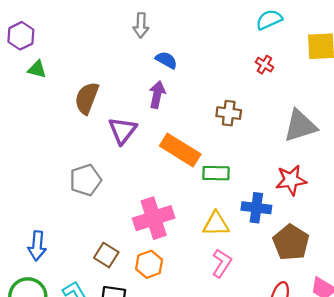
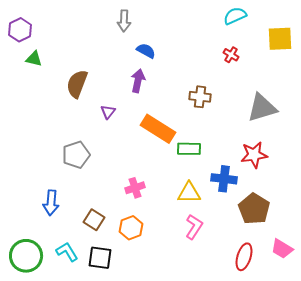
purple triangle: (122, 130) -> (108, 112), size x0.6
pink cross: (154, 218) -> (135, 188), size x0.6
blue arrow: (37, 246) -> (51, 203), moved

